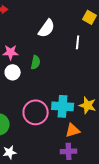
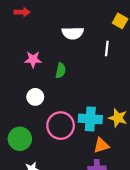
white semicircle: (47, 28) -> (73, 33), turned 54
white circle: (13, 72) -> (35, 97), moved

